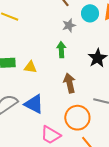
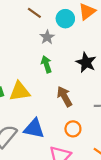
yellow triangle: (30, 67) -> (20, 91), size x1.5
orange circle: (77, 118) -> (73, 129), moved, size x0.6

